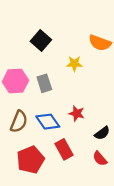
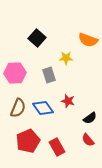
gray rectangle: (44, 83) -> (49, 75), moved
red rectangle: (64, 149) -> (57, 147), moved

